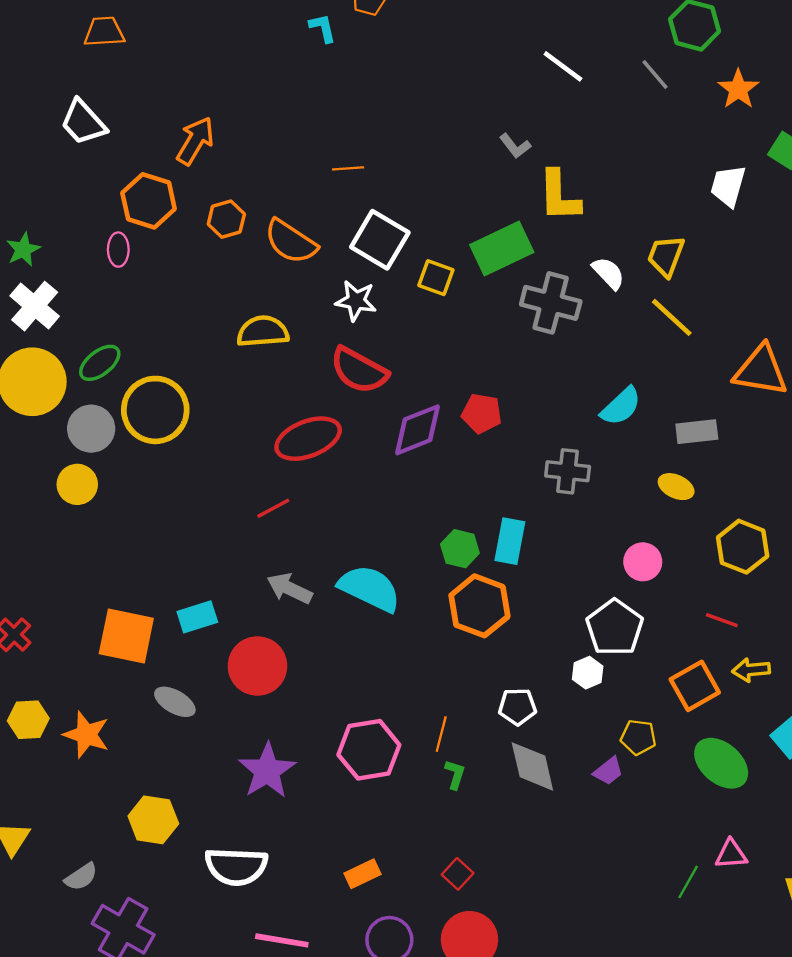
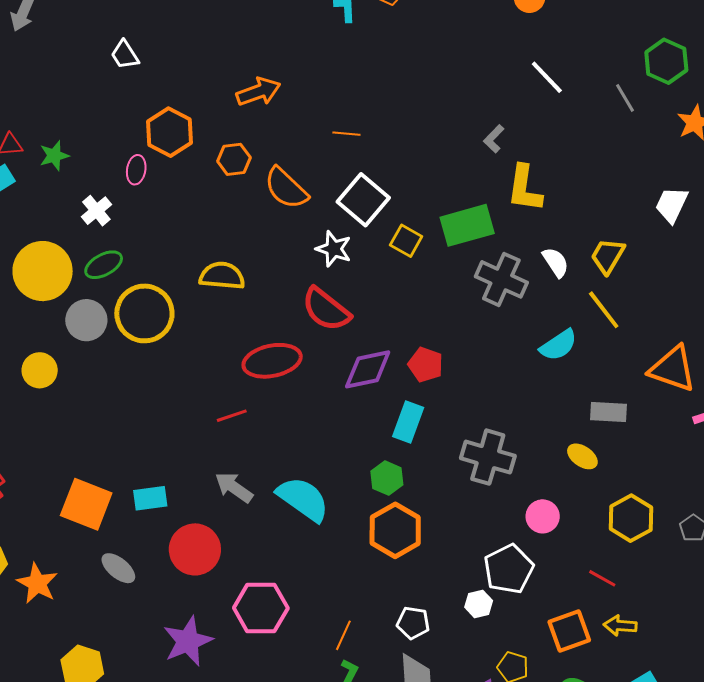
white trapezoid: (83, 122) -> (125, 55), size x0.7
orange arrow: (195, 141) -> (259, 92), moved, turned 30
gray L-shape: (515, 146) -> (494, 139), turned 72
white cross: (35, 306) -> (96, 211), moved, size x0.7
yellow semicircle: (263, 331) -> (222, 276), moved
cyan semicircle: (621, 406) -> (559, 345), moved
gray cross: (568, 471) -> (488, 457), moved, size x1.4
yellow circle: (77, 484) -> (40, 370), moved
cyan rectangle: (510, 541) -> (408, 422), moved
pink hexagon: (369, 750) -> (261, 608), moved

